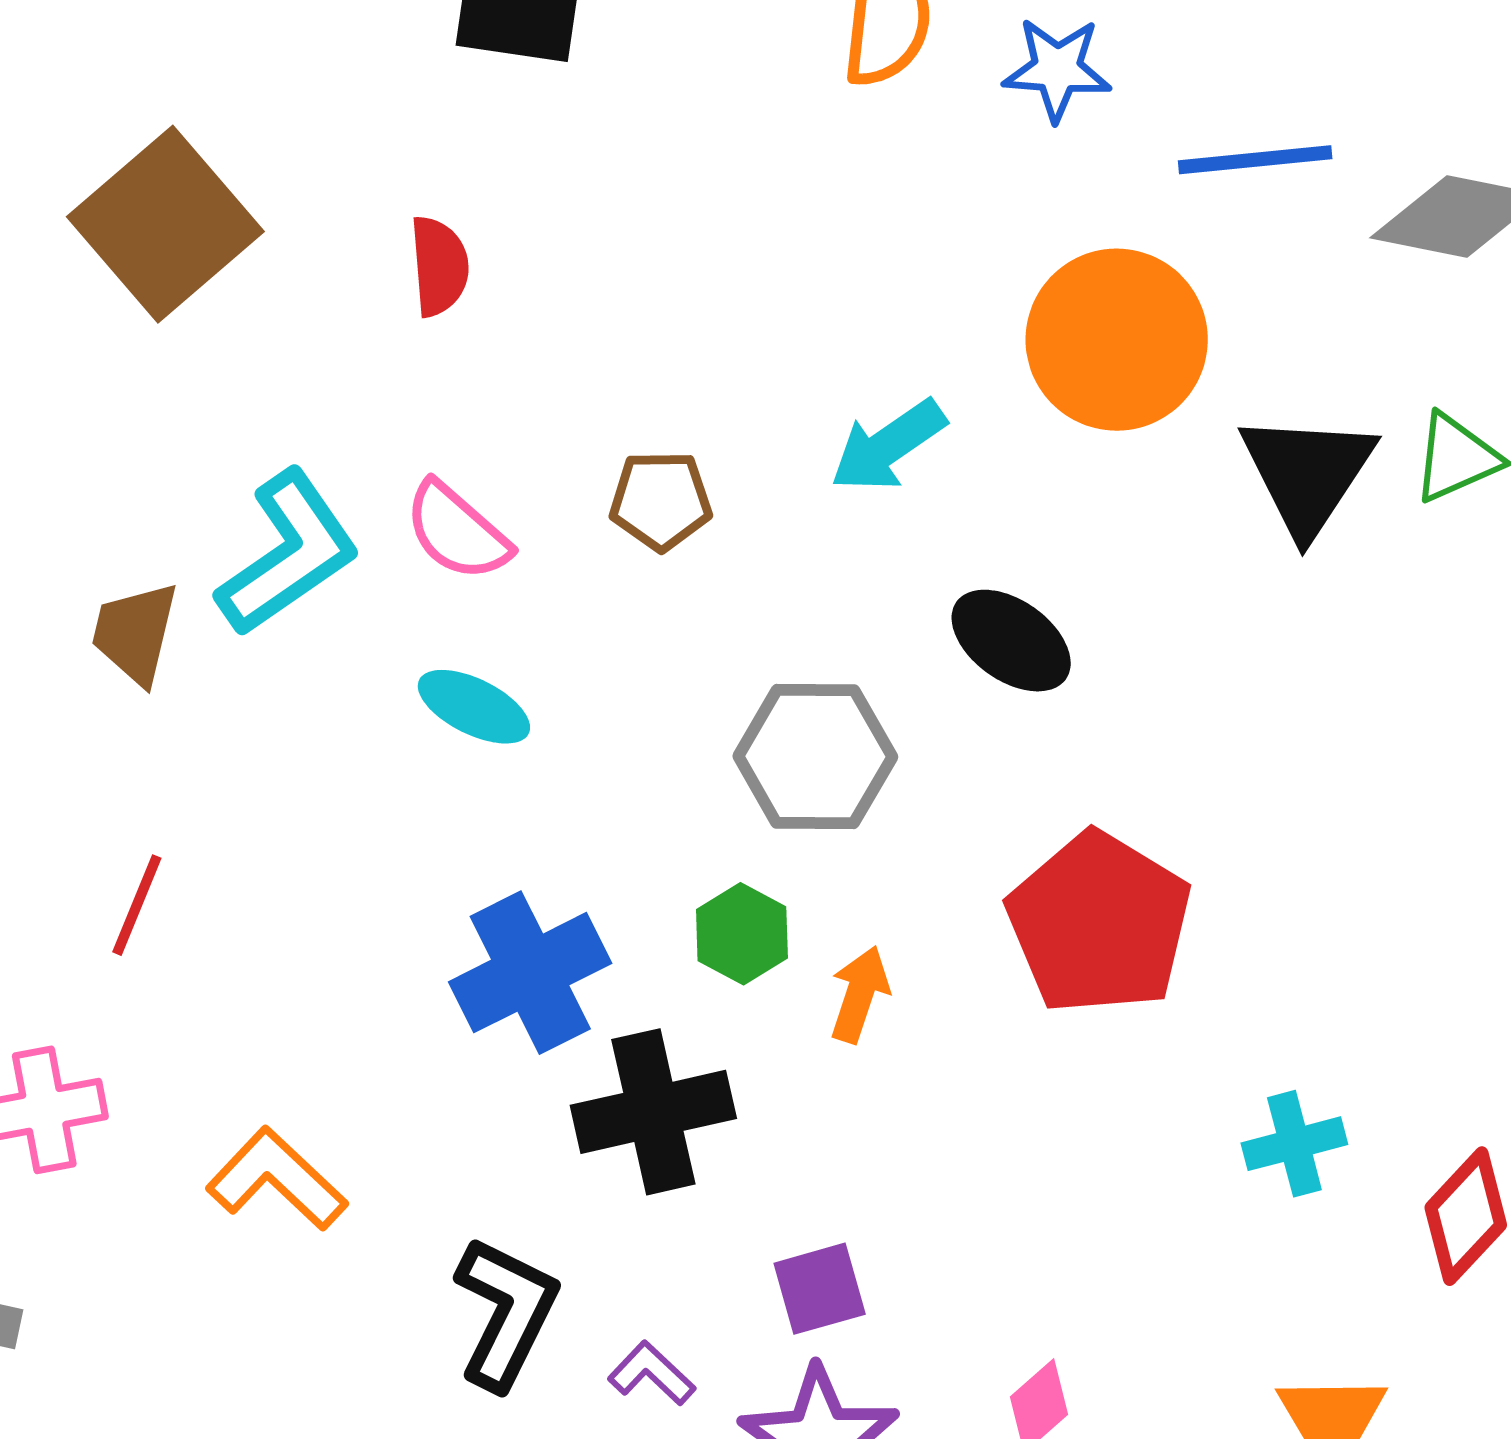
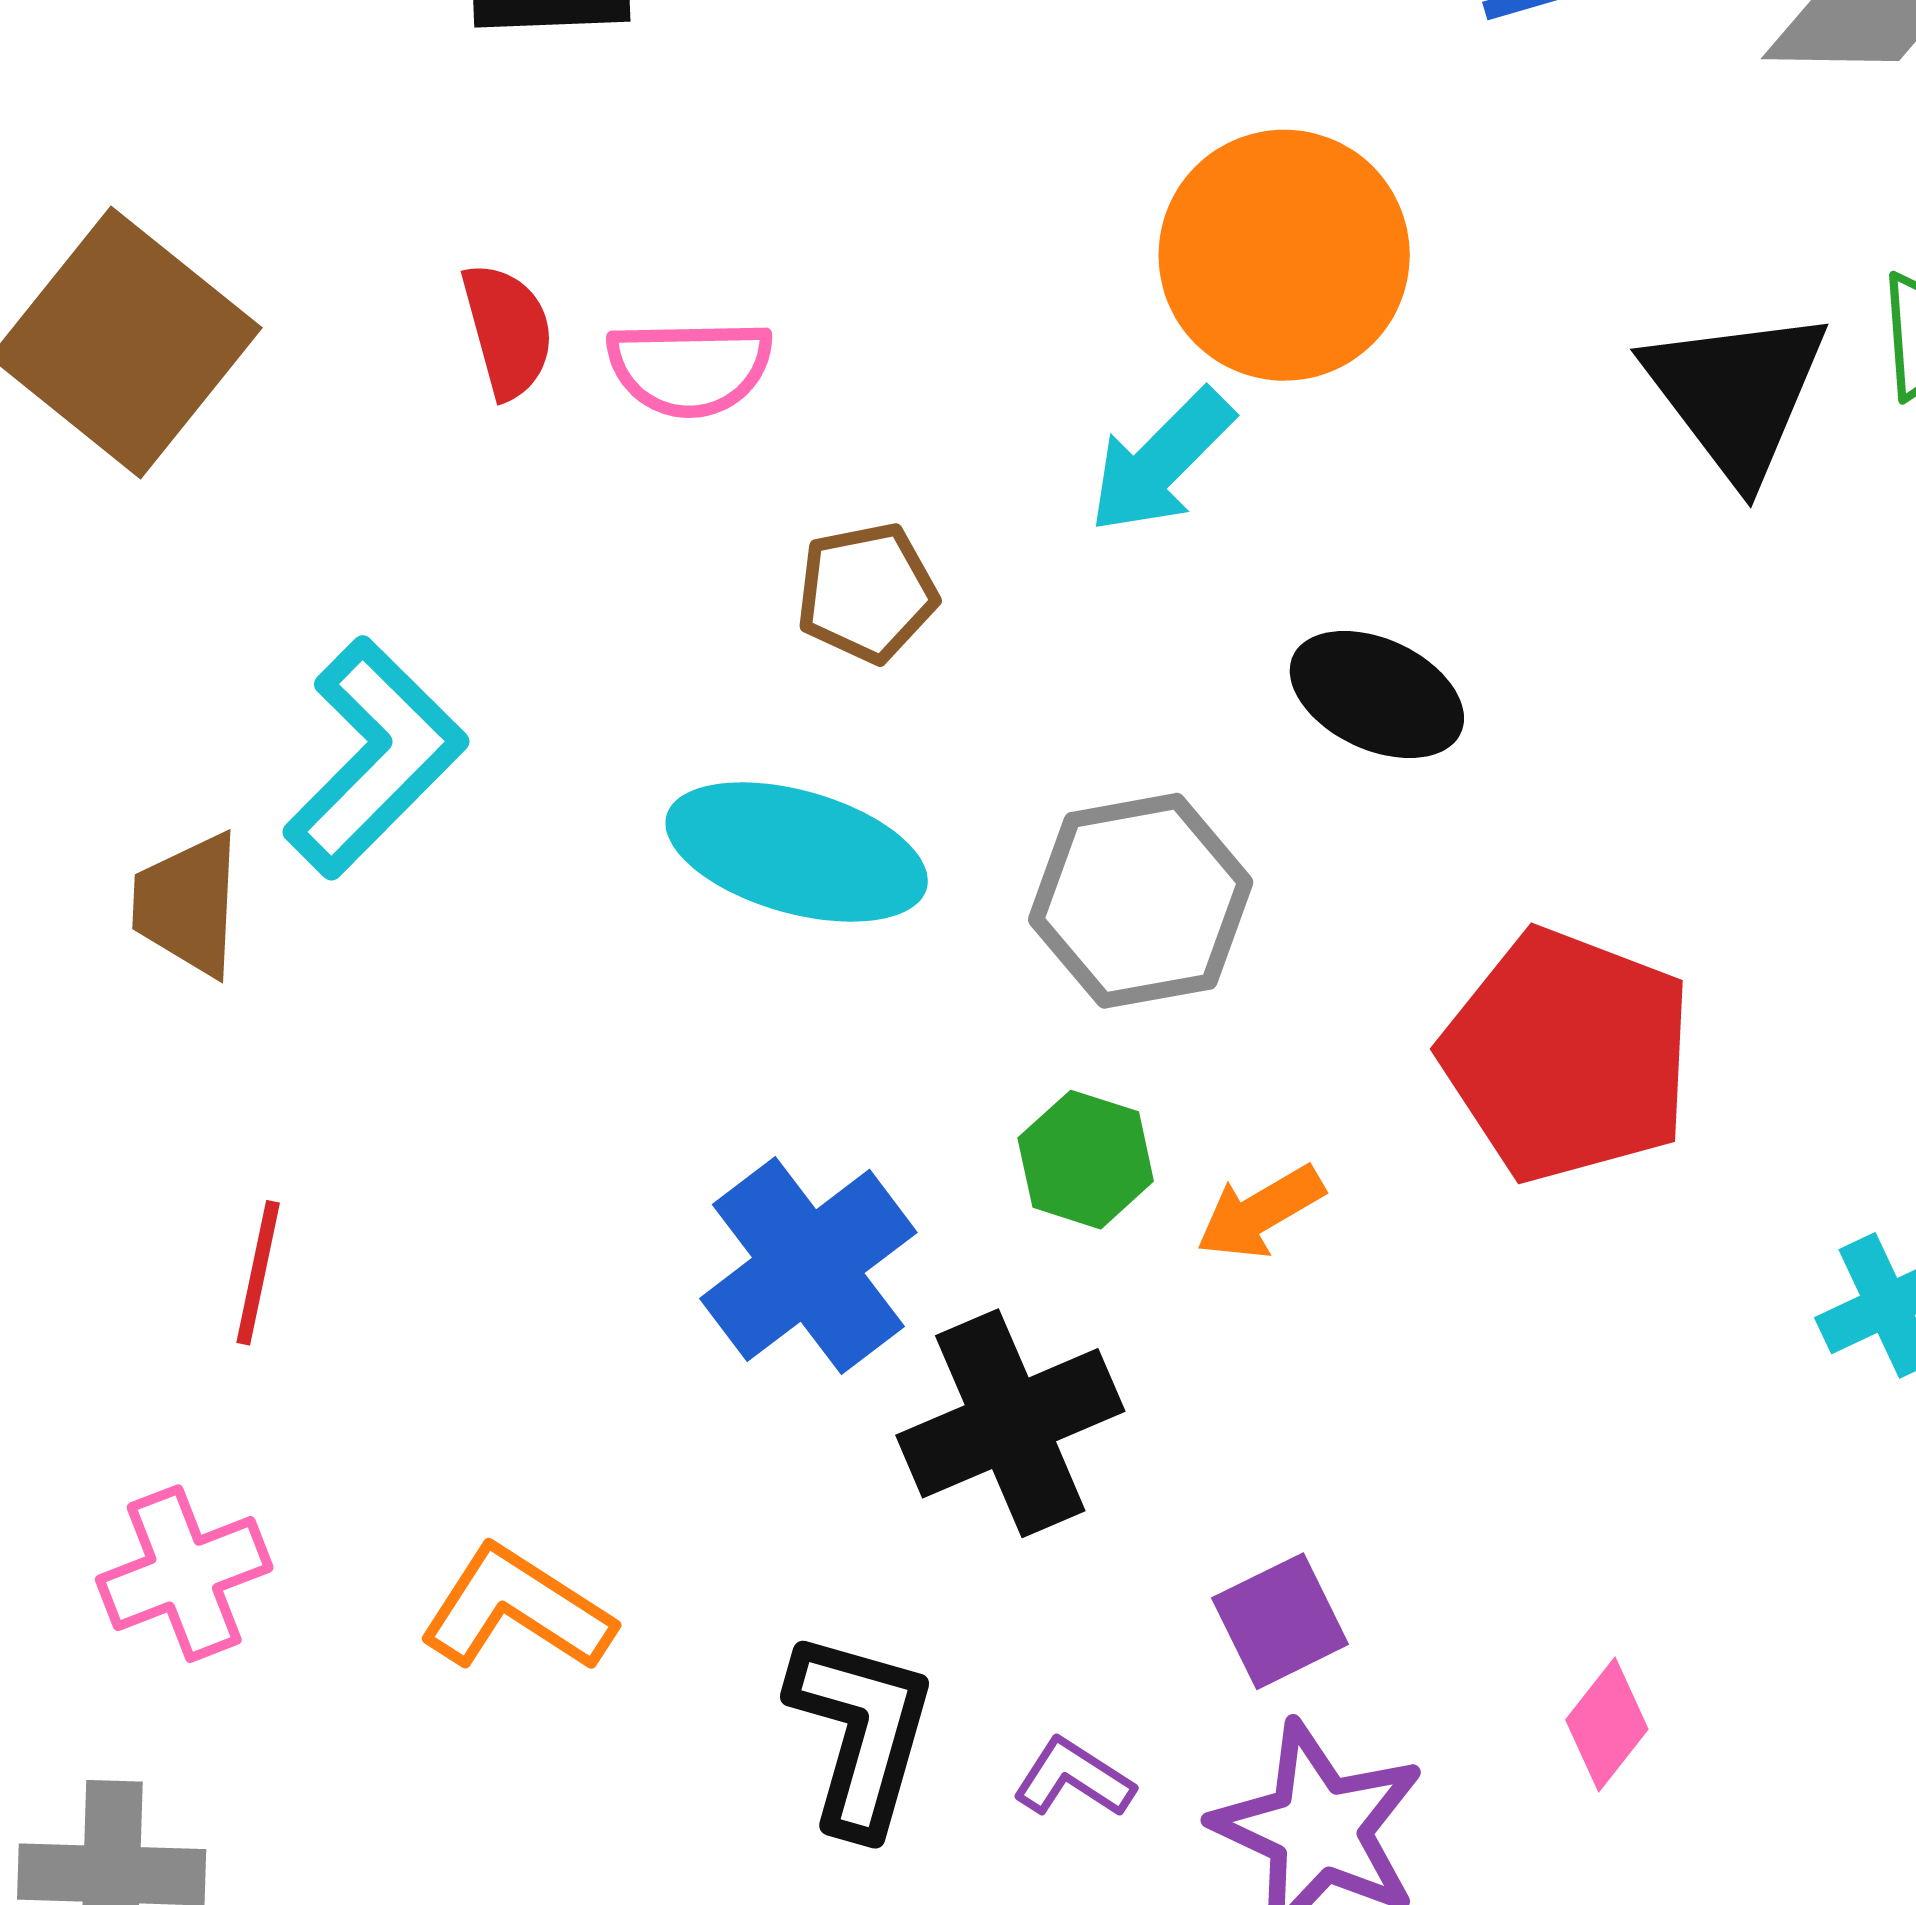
orange circle: (1117, 340) -> (1284, 255), moved
pink semicircle: (457, 531) -> (690, 368), moved, turned -32
cyan ellipse: (474, 707) -> (797, 852), moved, size x1.6
orange arrow: (859, 994) -> (1260, 1212), turned -128

